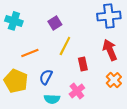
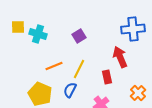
yellow line: (65, 46) -> (79, 69), moved
red arrow: (110, 50) -> (120, 57), moved

